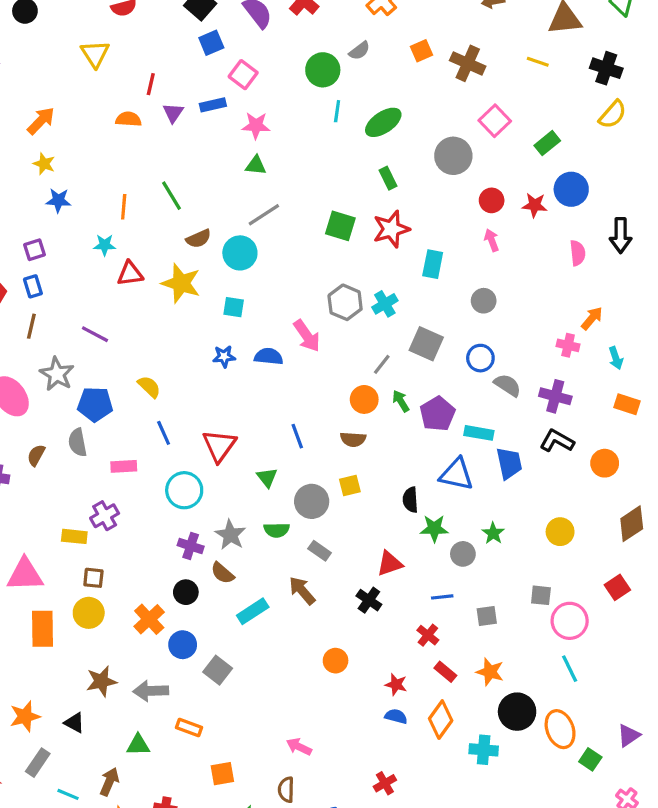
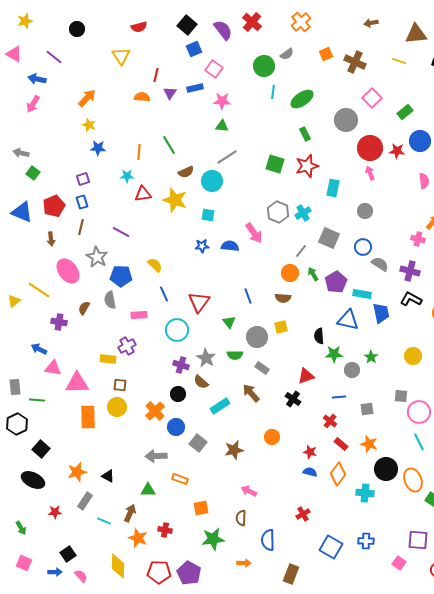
red circle: (492, 200) -> (370, 148), size x1.6
brown star: (101, 681) -> (234, 450), moved

